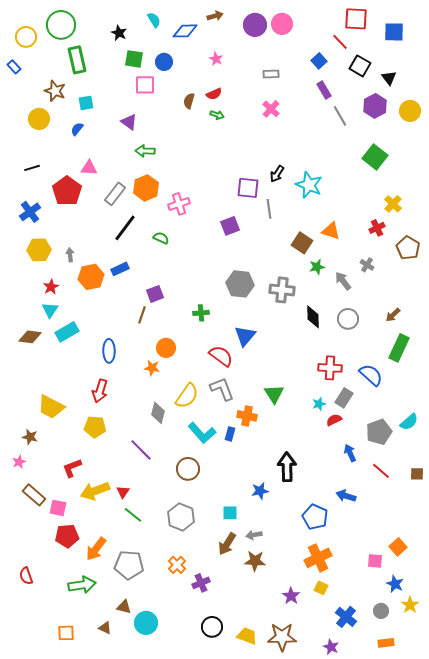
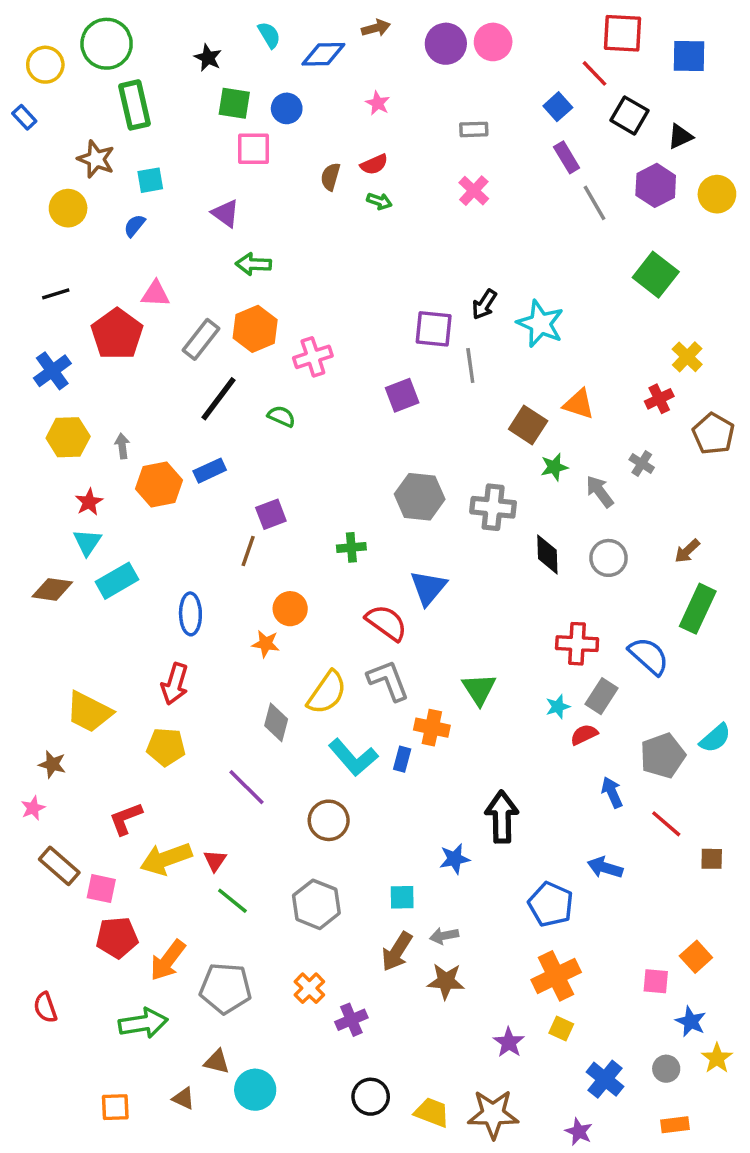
black triangle: (389, 78) -> (680, 136), turned 42
brown square: (417, 474) -> (712, 859), moved

